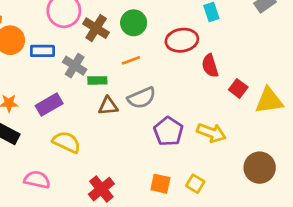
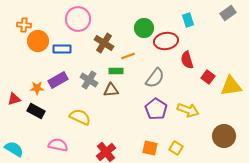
green circle: (134, 23) -> (144, 28), moved
brown cross: (96, 28) -> (104, 43), moved
gray cross: (75, 66) -> (89, 80), moved
green rectangle: (97, 80) -> (116, 71), moved
gray semicircle: (142, 98) -> (155, 78), moved, turned -30
purple rectangle: (49, 105) -> (58, 80), moved

